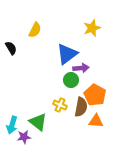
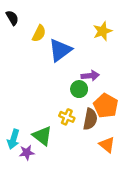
black semicircle: (11, 48) -> (12, 18), moved
blue triangle: (67, 54) -> (60, 50), moved
orange triangle: (96, 121) -> (107, 145), moved, turned 35

